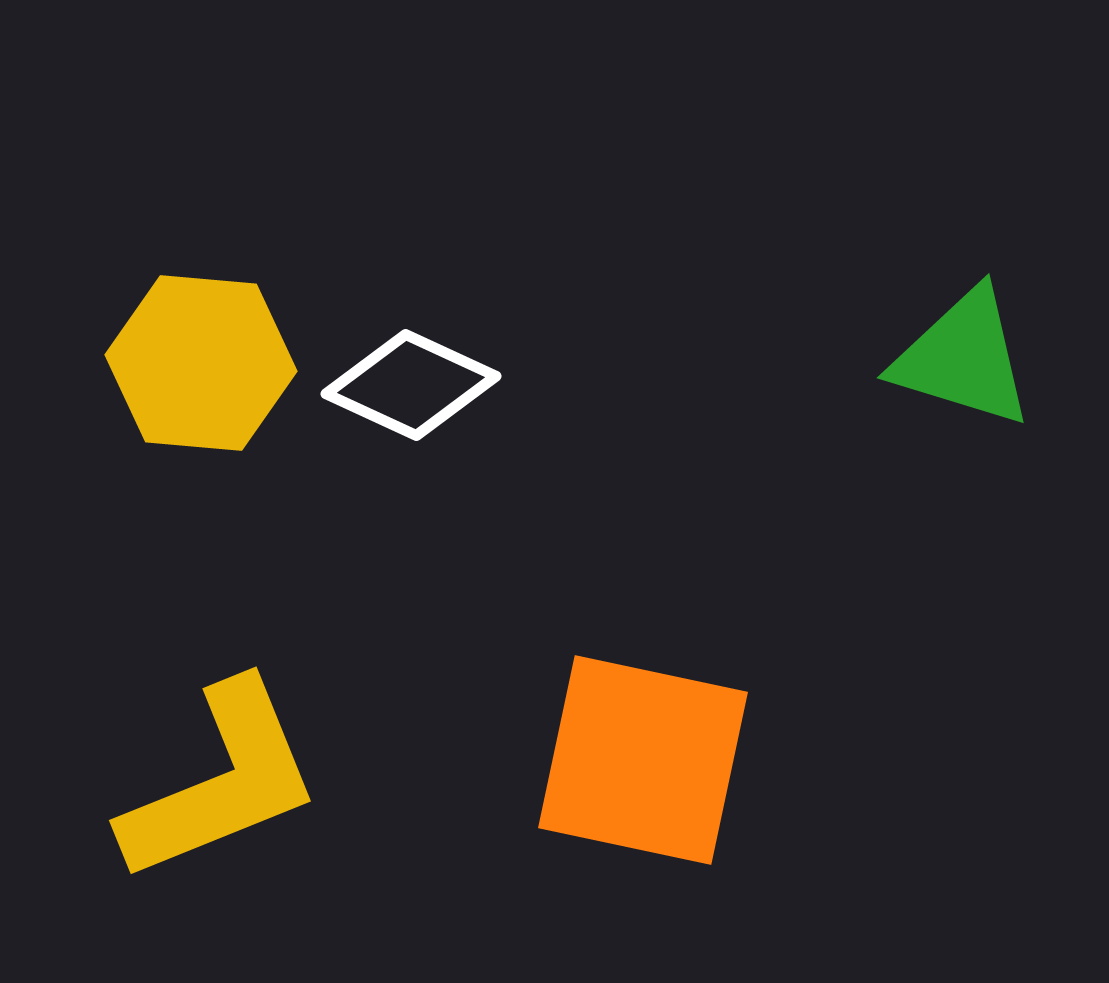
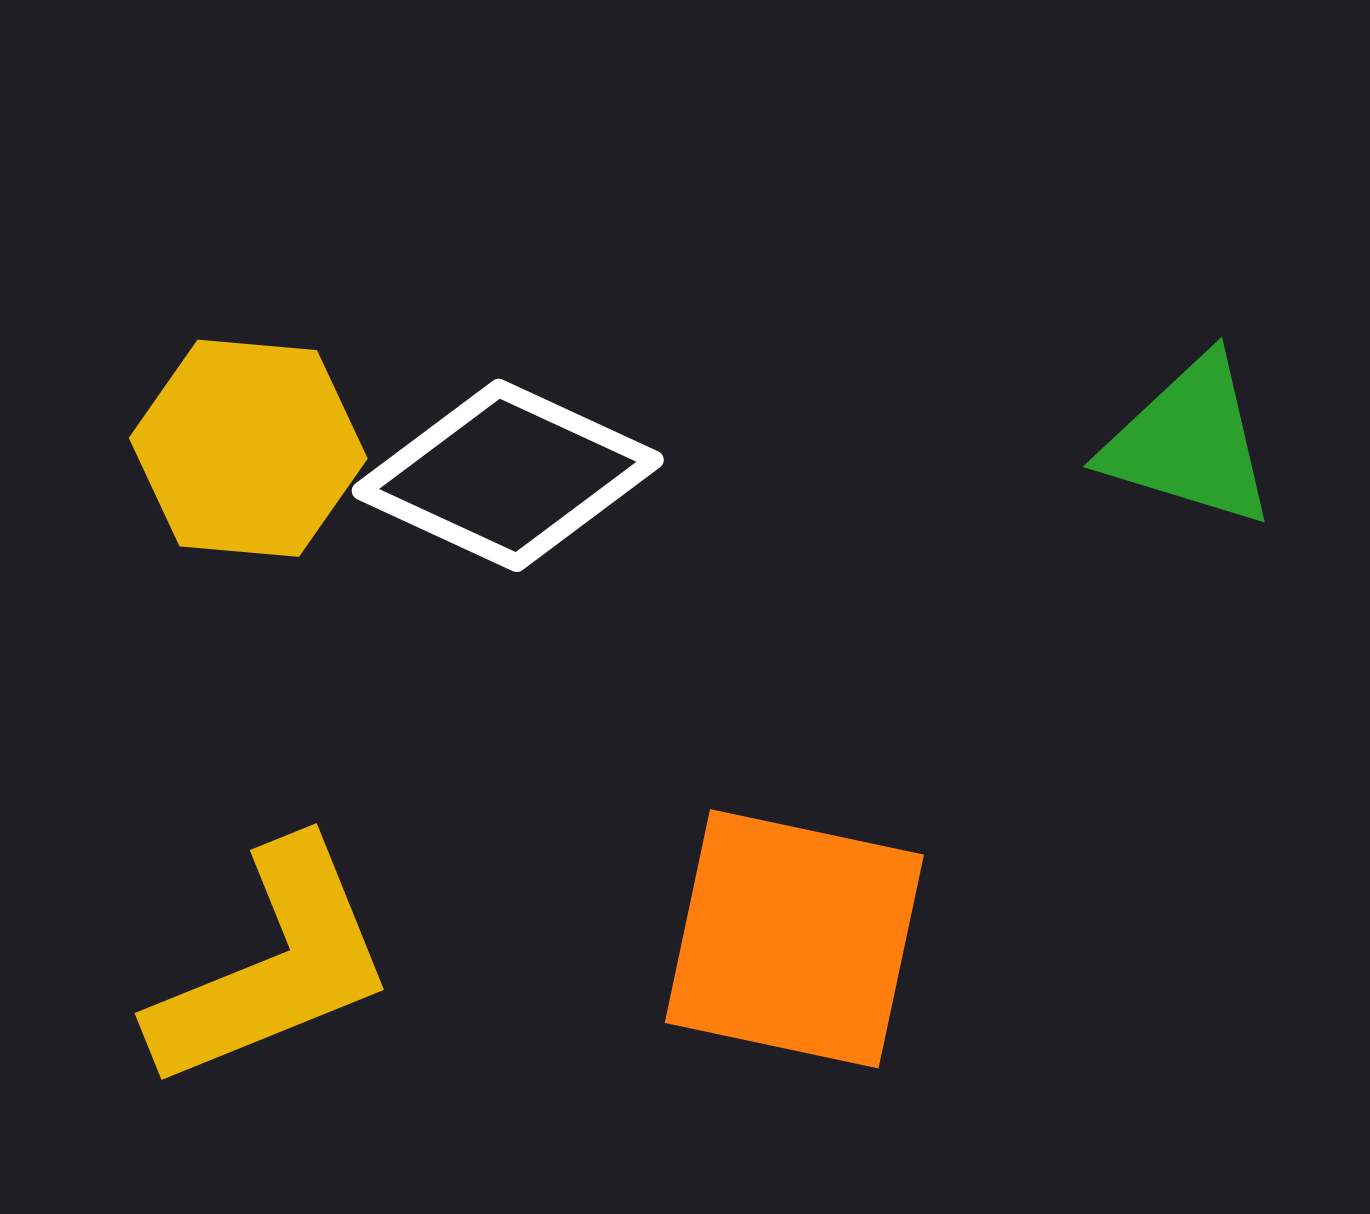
white diamond: (411, 385) -> (508, 475), size x1.4

